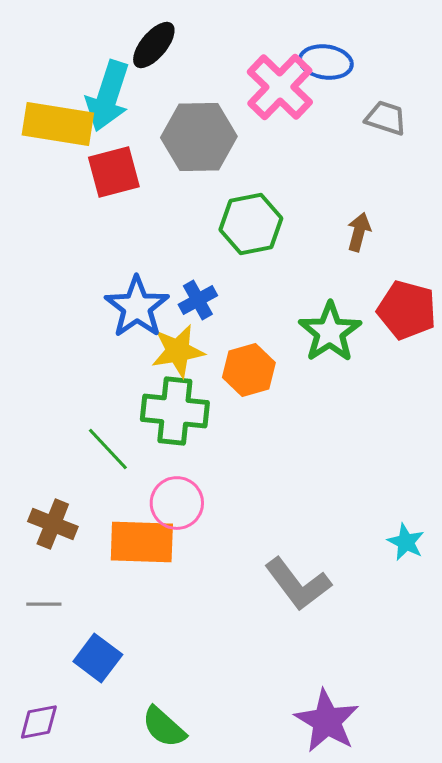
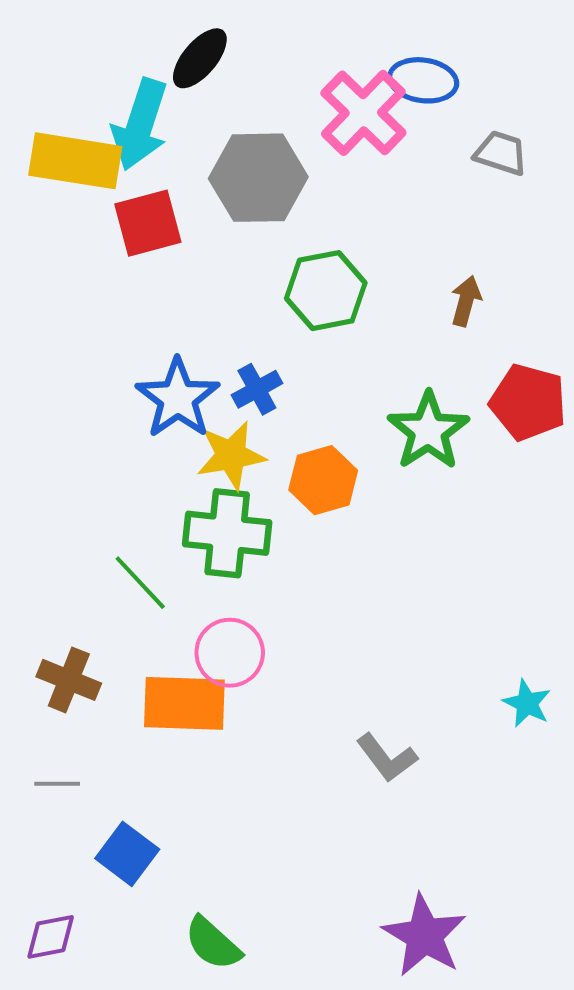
gray L-shape: (298, 584) -> (387, 758), size x0.7

